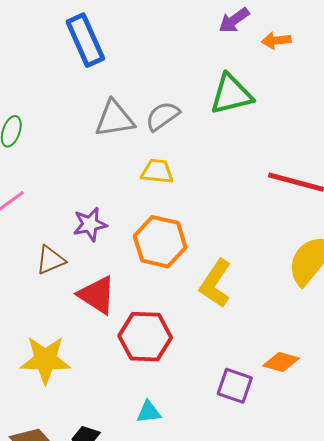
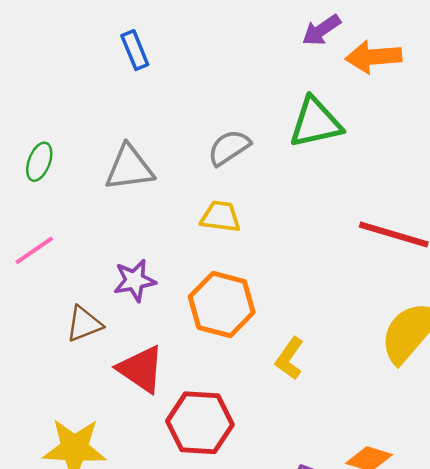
blue rectangle: (85, 40) -> (135, 50), size x0.6
orange arrow: (276, 41) -> (373, 57), size x1.5
gray triangle: (115, 119) -> (129, 168), moved
yellow L-shape: (215, 283) -> (290, 358), size x0.7

